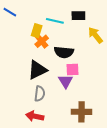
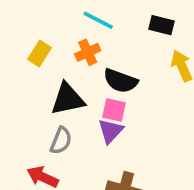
cyan line: (55, 21) -> (98, 20), moved
yellow rectangle: (37, 31) -> (39, 53), moved
pink square: (72, 69) -> (114, 110), moved

